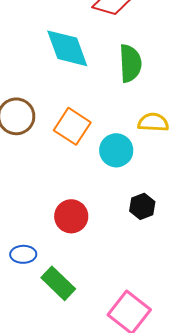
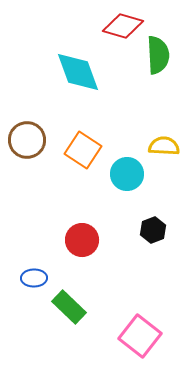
green semicircle: (130, 63) -> (158, 55), moved

